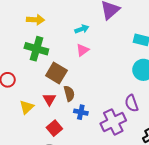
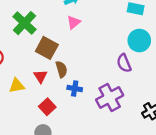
green cross: (36, 49) -> (25, 23), turned 30
purple semicircle: (132, 103) -> (124, 63), moved
yellow triangle: (27, 107) -> (17, 86), turned 35

